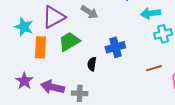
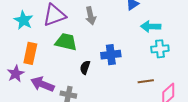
gray arrow: (89, 12) -> (91, 16), turned 36
green trapezoid: (69, 42) -> (66, 42), turned 35
orange rectangle: (40, 47) -> (30, 53), moved

